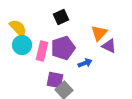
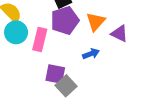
orange triangle: (99, 33) -> (96, 22), moved
purple pentagon: (63, 48) -> (65, 20), moved

